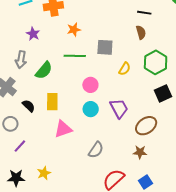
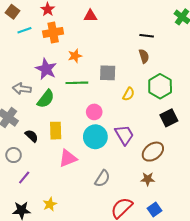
purple star: (33, 34) -> (46, 69), moved, size x1.5
gray arrow: (21, 60) -> (22, 89), turned 90
cyan circle: (91, 109) -> (95, 137), size x1.5

